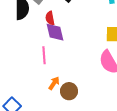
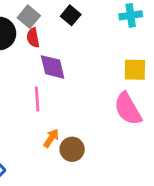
red semicircle: (50, 18) -> (33, 38), moved

